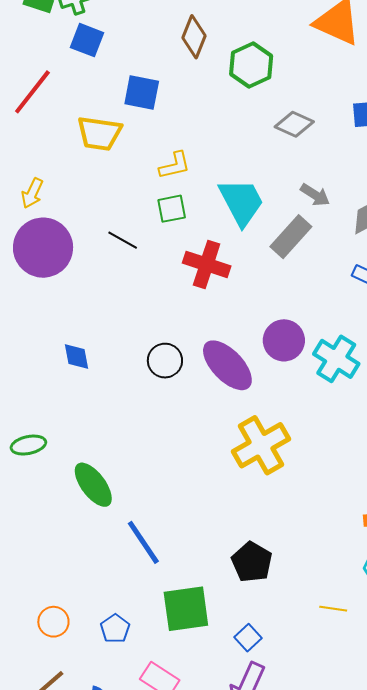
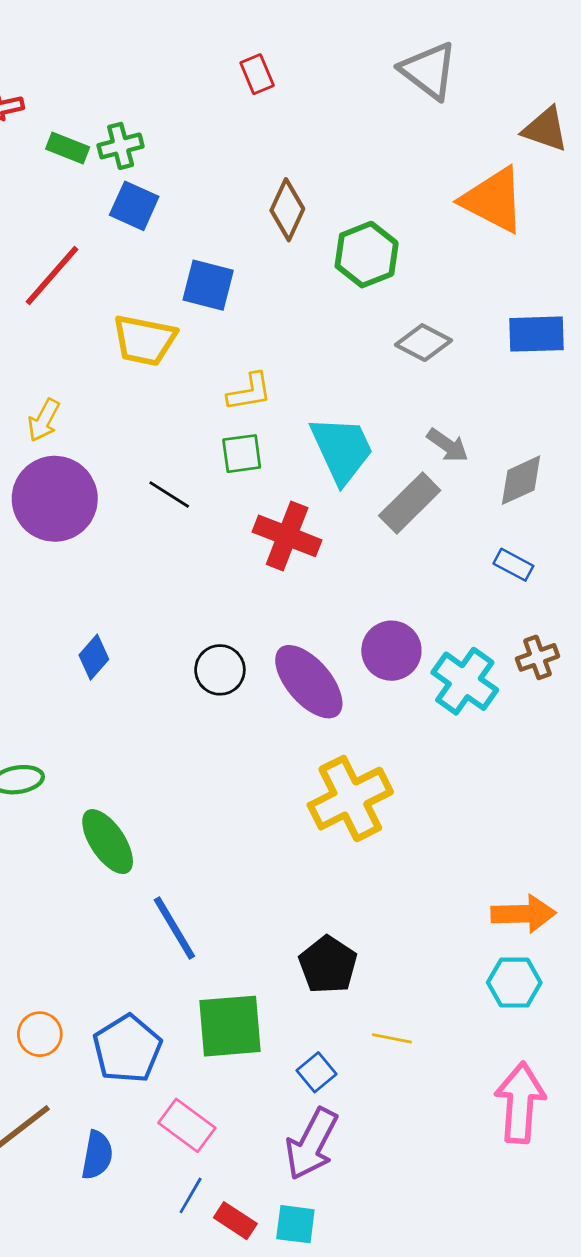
blue diamond: (76, 357) -> (94, 657), turned 48
yellow line: (333, 609) -> (392, 1038), moved
blue pentagon: (115, 629) -> (127, 1049), size x1.6

